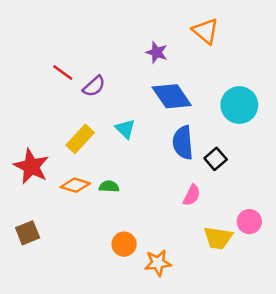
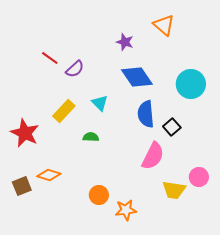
orange diamond: (75, 185) -> (49, 175), moved
green semicircle: (109, 186) -> (91, 137), moved
pink semicircle: (192, 195) -> (153, 156), size x1.6

